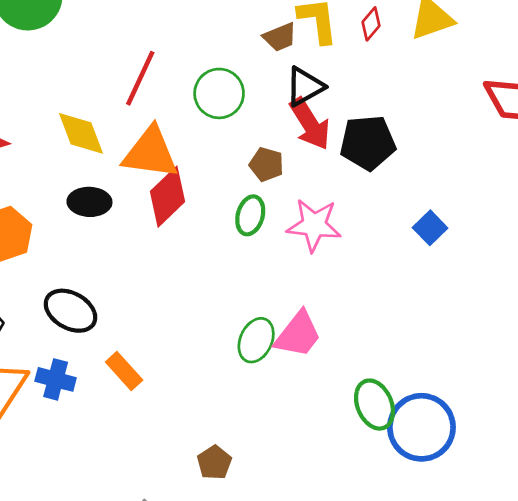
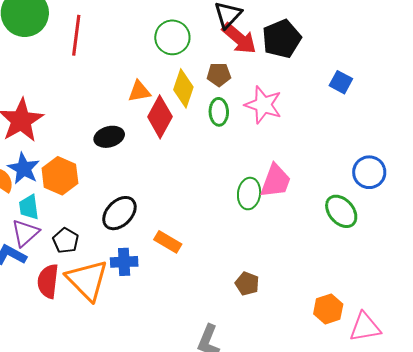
red line: (140, 78) -> (76, 35), moved
yellow diamond: (81, 133) -> (183, 88), moved, turned 57
orange triangle: (150, 153) -> (139, 91), size x0.6
pink star: (314, 225) -> (263, 105), turned 30
black ellipse: (70, 311) -> (119, 213), turned -57
blue circle: (421, 427) -> (369, 172), moved, size x0.7

